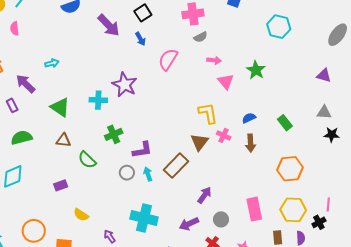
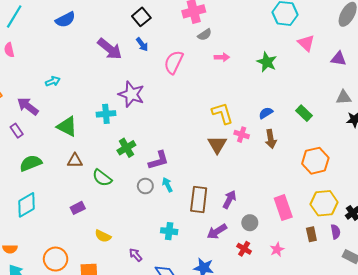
purple arrow: (109, 25) -> (110, 49), moved
pink triangle: (226, 82) -> (306, 43), moved
brown rectangle: (176, 166) -> (199, 199), moved, turned -30
cyan cross: (144, 218) -> (169, 231), size x0.6

